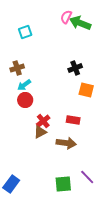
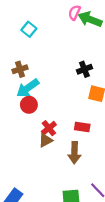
cyan square: (25, 32) -> (29, 29), turned -32
cyan arrow: (24, 85) -> (28, 88), size x1.5
brown arrow: (66, 143) -> (74, 153), turned 84

